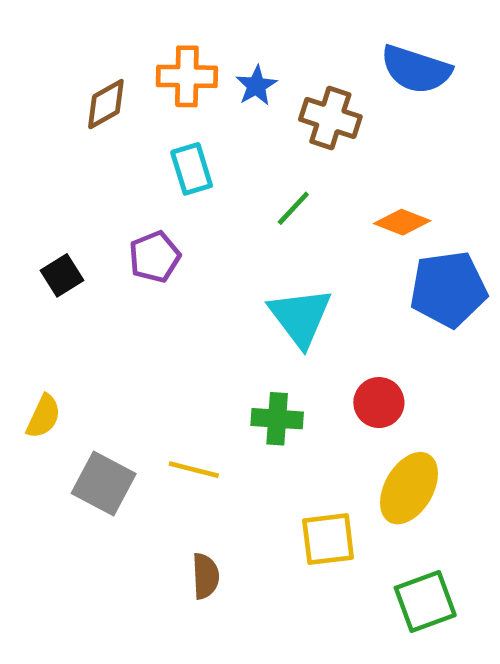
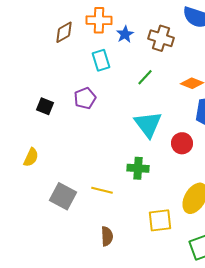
blue star: (256, 86) -> (125, 34), moved
black square: (62, 275) -> (45, 106), turned -36
red circle: (379, 403) -> (182, 143), moved
yellow semicircle: (43, 416) -> (31, 157), moved

